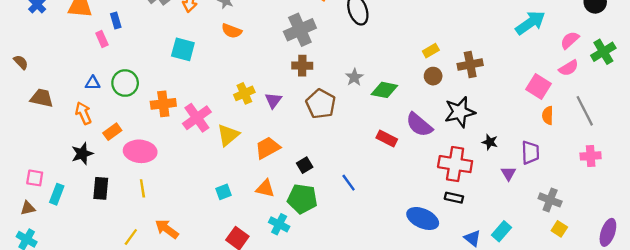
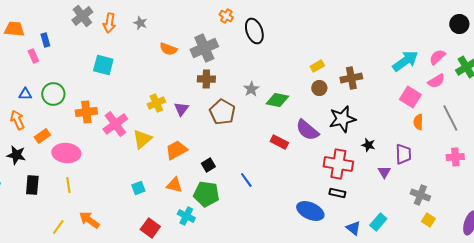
cyan arrow: (530, 23) -> (405, 61), moved
orange semicircle: (232, 31) -> (168, 49), moved
black star: (82, 154) -> (16, 155), turned 30

